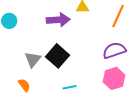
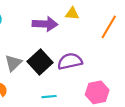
purple semicircle: (114, 50) -> (70, 61), moved

